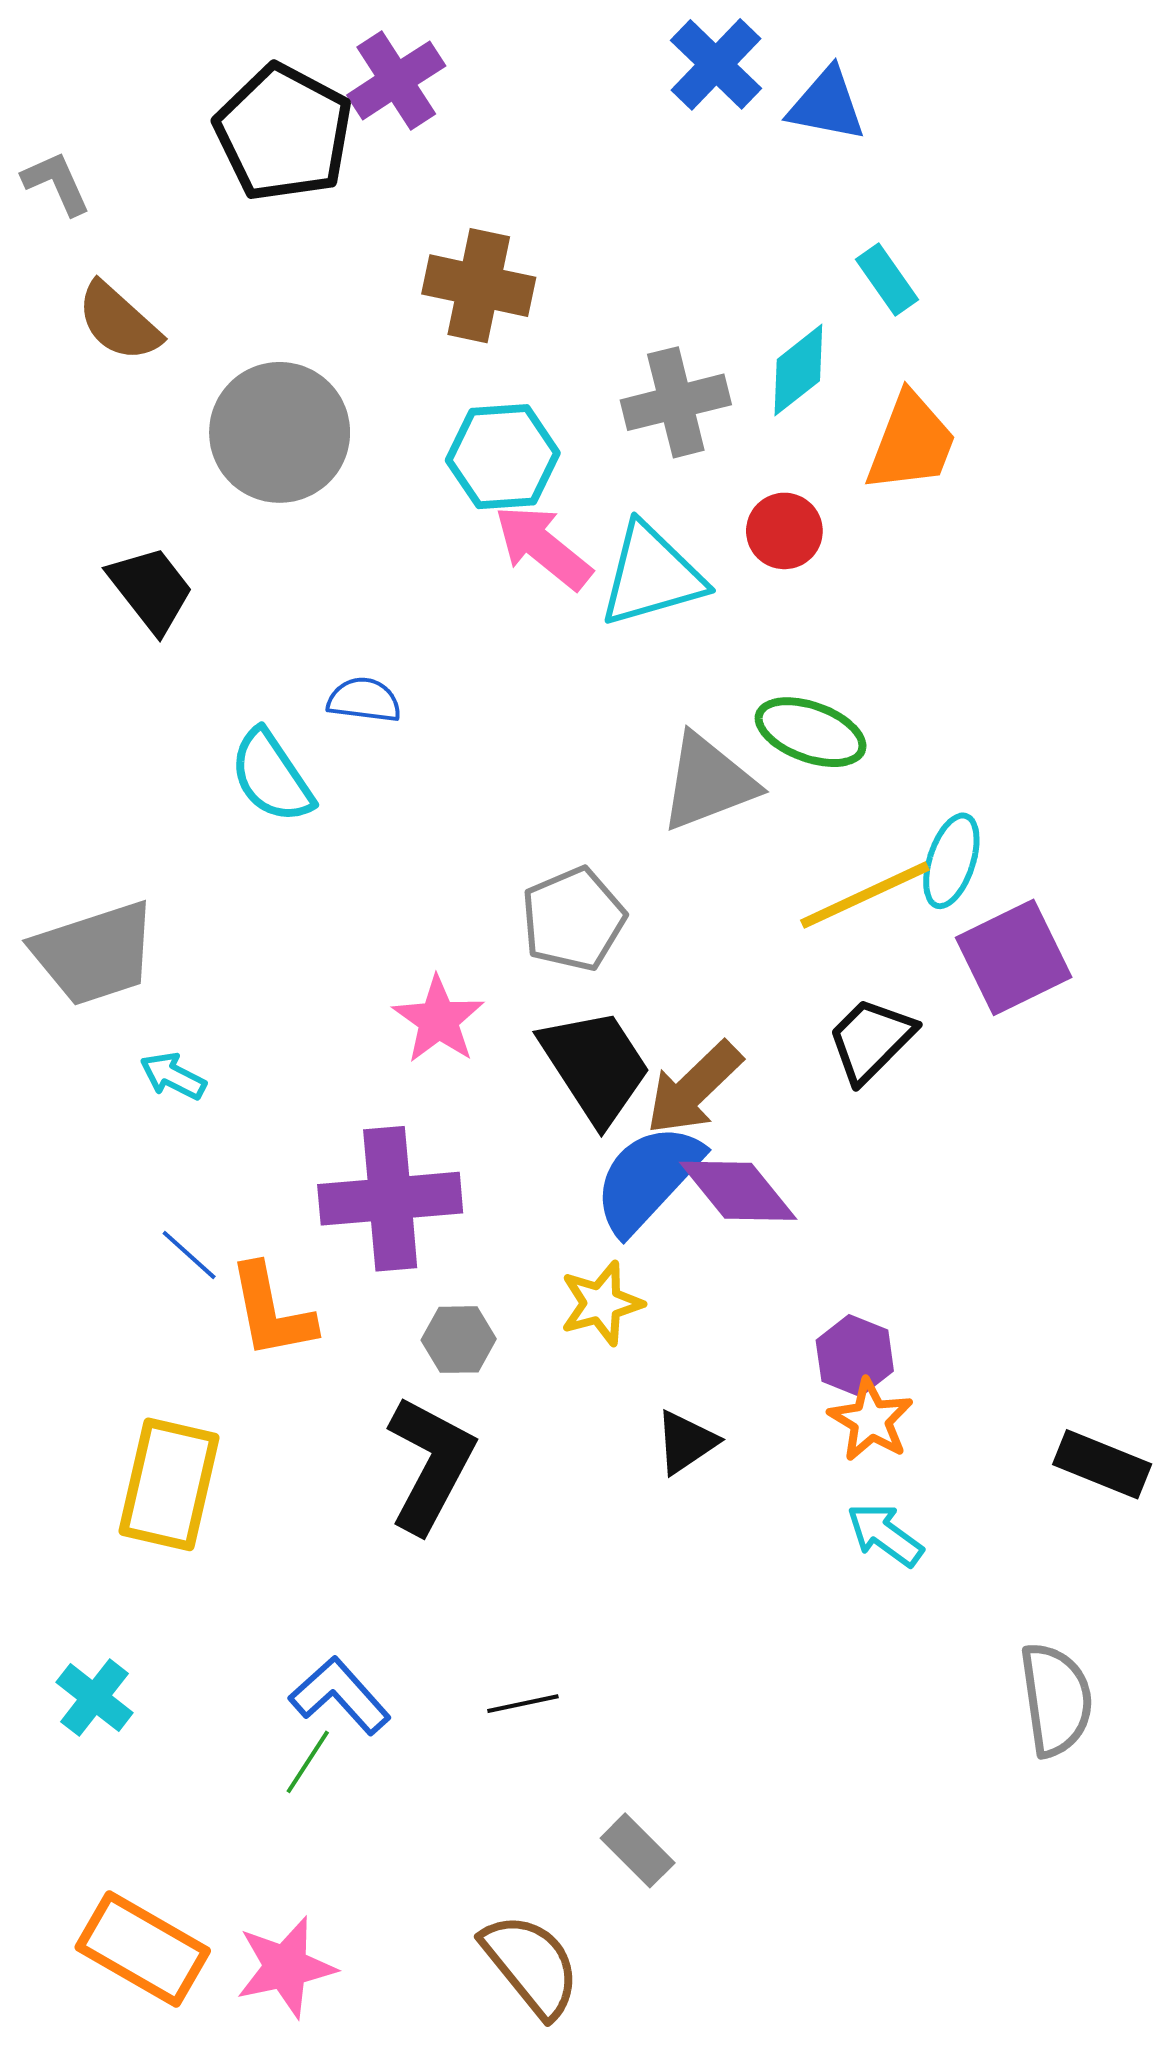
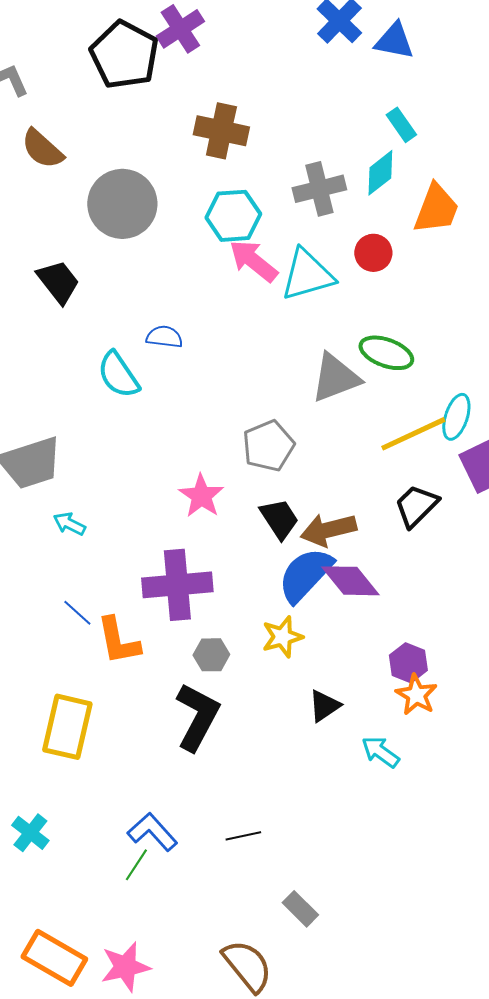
cyan rectangle: (887, 280) -> (401, 125), moved
black trapezoid: (595, 1066) -> (279, 519), size x0.7
brown arrow: (694, 1088) -> (328, 530), turned 30
cyan arrow: (885, 1535) -> (380, 752), moved

